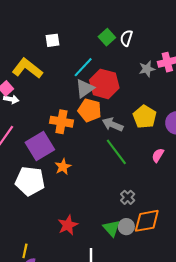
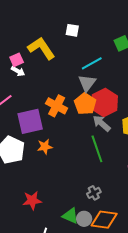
red hexagon: (104, 84) -> (104, 103), moved
gray triangle: (85, 88) -> (87, 83), turned -36
green triangle: (111, 228) -> (70, 216), turned -42

